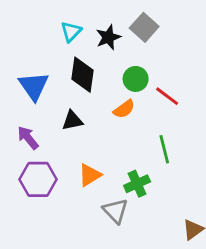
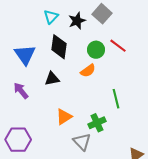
red line: (167, 96) -> (118, 46), moved
purple hexagon: (38, 179) -> (18, 140), moved

